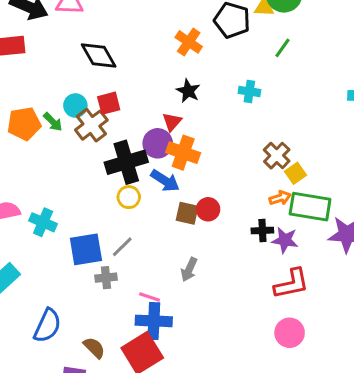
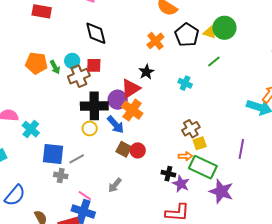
red triangle: (172, 122) -> (131, 89), size x1.5

